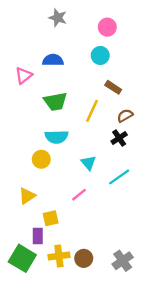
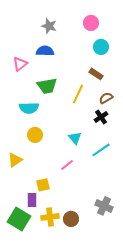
gray star: (58, 18) -> (49, 26), moved
cyan circle: (100, 55) -> (101, 47), moved
cyan semicircle: (57, 137) -> (29, 108), moved
yellow triangle: (27, 196) -> (15, 160), moved
gray cross: (123, 261) -> (104, 206), moved, turned -30

